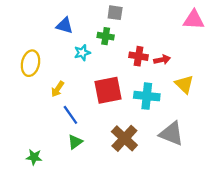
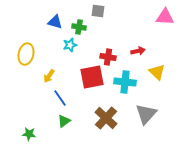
green cross: (106, 36) -> (79, 27), moved
red cross: (139, 56) -> (108, 57), moved
gray triangle: (171, 134) -> (146, 114), turned 50

